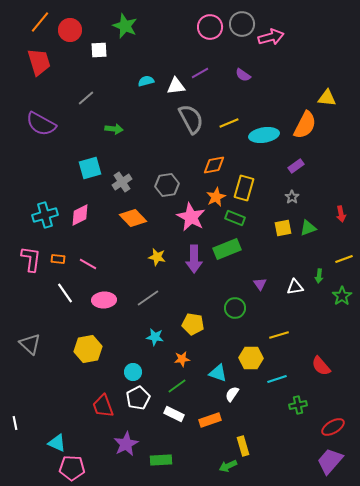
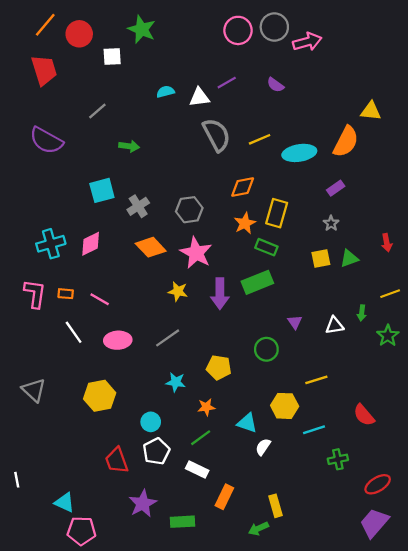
pink star: (191, 217) -> (196, 253), moved
orange rectangle: (210, 420) -> (224, 497), moved, turned -45

